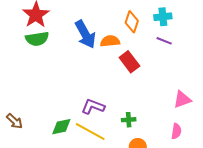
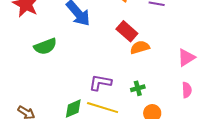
green semicircle: (37, 39) -> (45, 46), moved
orange semicircle: (110, 41) -> (140, 47), moved

